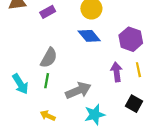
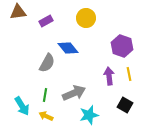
blue diamond: (89, 36) -> (68, 48), moved
green line: (47, 81) -> (45, 95), moved
cyan arrow: (20, 84) -> (22, 106), moved

